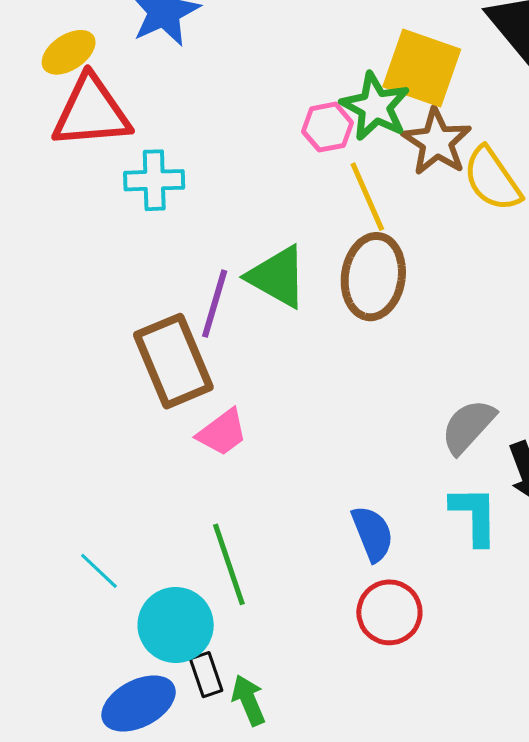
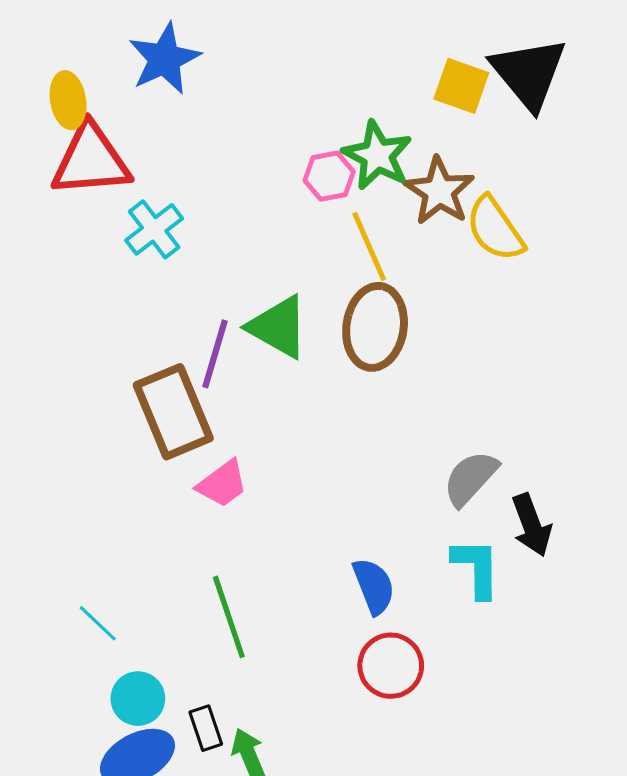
yellow ellipse: (69, 52) -> (68, 100), turned -66
yellow square: (422, 68) -> (461, 86), moved, size x0.7
cyan cross: (154, 180) -> (154, 229), turned -36
cyan circle: (176, 625) -> (138, 699), moved, size x0.7

